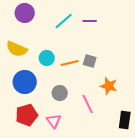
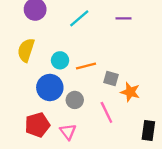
purple line: (90, 21) -> (123, 18), moved
yellow semicircle: (17, 49) -> (26, 50), turned 85
gray square: (90, 61) -> (111, 78), moved
blue circle: (25, 82) -> (50, 88), moved

